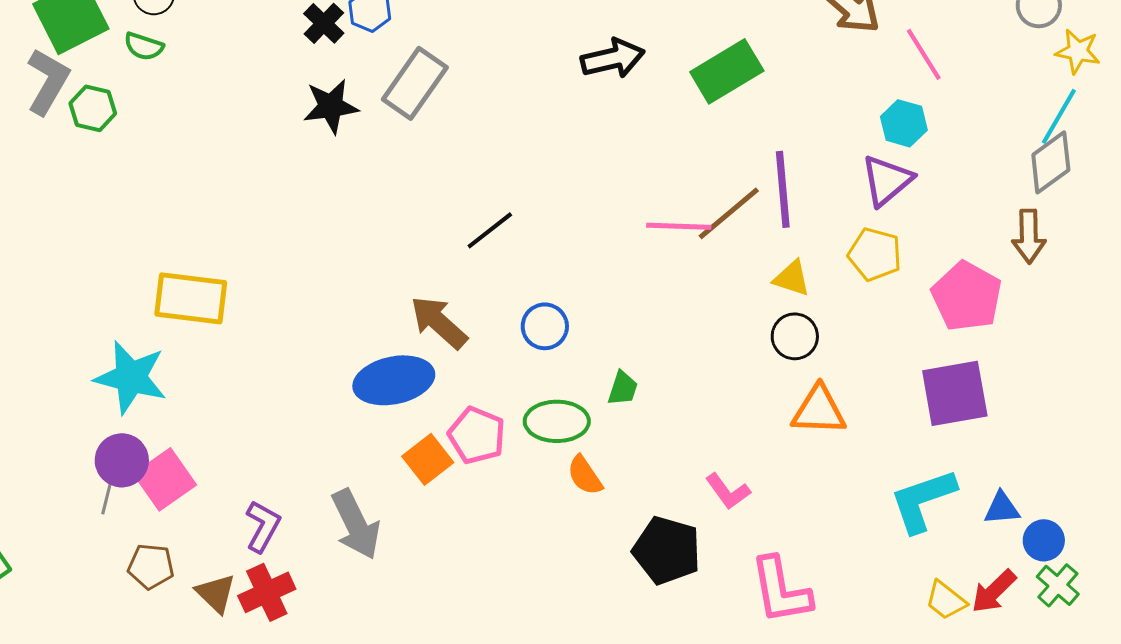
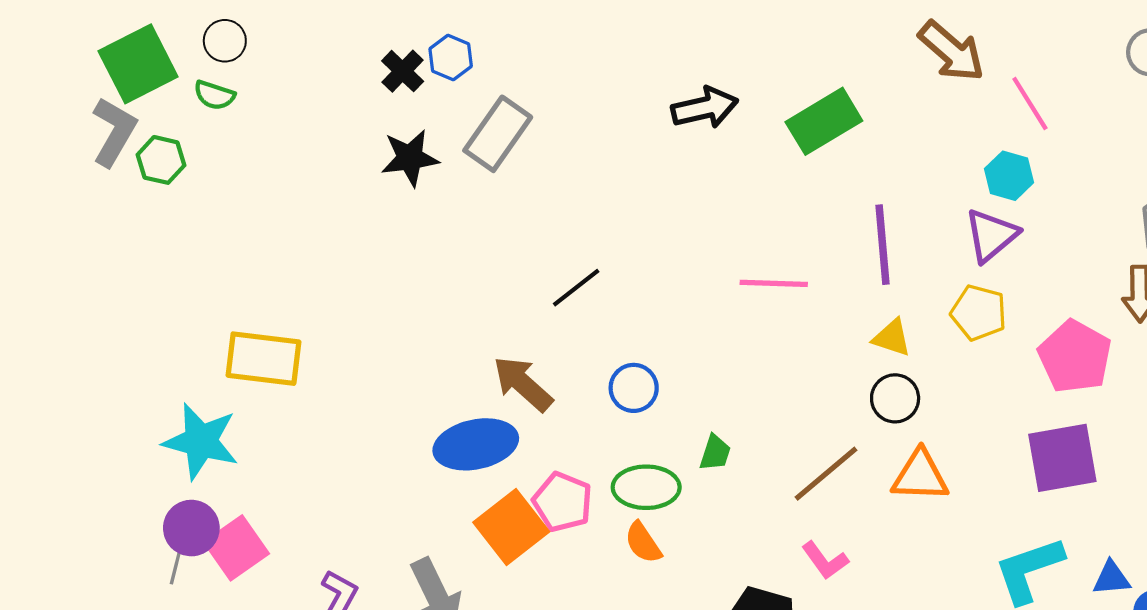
brown line: (729, 213) -> (826, 474), moved
orange square: (428, 459) -> (511, 527), size x1.4
orange semicircle: (585, 475) -> (643, 543), moved

